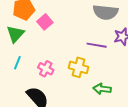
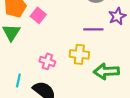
cyan line: (17, 63) -> (18, 80), moved
green arrow: (102, 89) -> (106, 71), size x1.4

